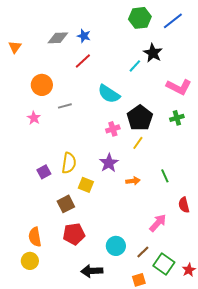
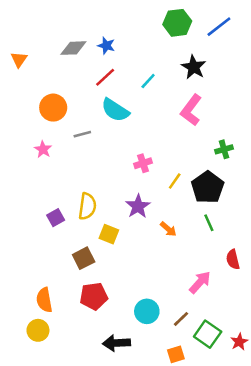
cyan line: (135, 66) -> (148, 81), moved
pink L-shape: (179, 87) -> (191, 110), moved, turned 100
cyan semicircle: (109, 94) -> (115, 110), moved
black pentagon: (140, 118) -> (208, 187), moved
orange arrow: (133, 181) -> (168, 229), turned 48

